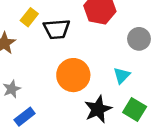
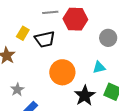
cyan triangle: (122, 75) -> (99, 67), turned 40

